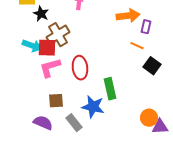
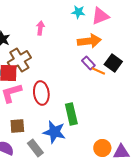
purple rectangle: (146, 27) -> (88, 63), moved, turned -56
black square: (152, 66) -> (113, 63), moved
orange circle: (149, 118) -> (102, 148), moved

